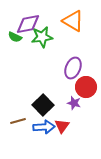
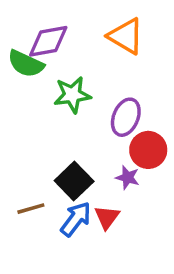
green semicircle: (15, 37) -> (26, 64), size x1.5
green star: (42, 37) -> (72, 95), moved
blue arrow: (44, 127) -> (76, 219), turned -50

